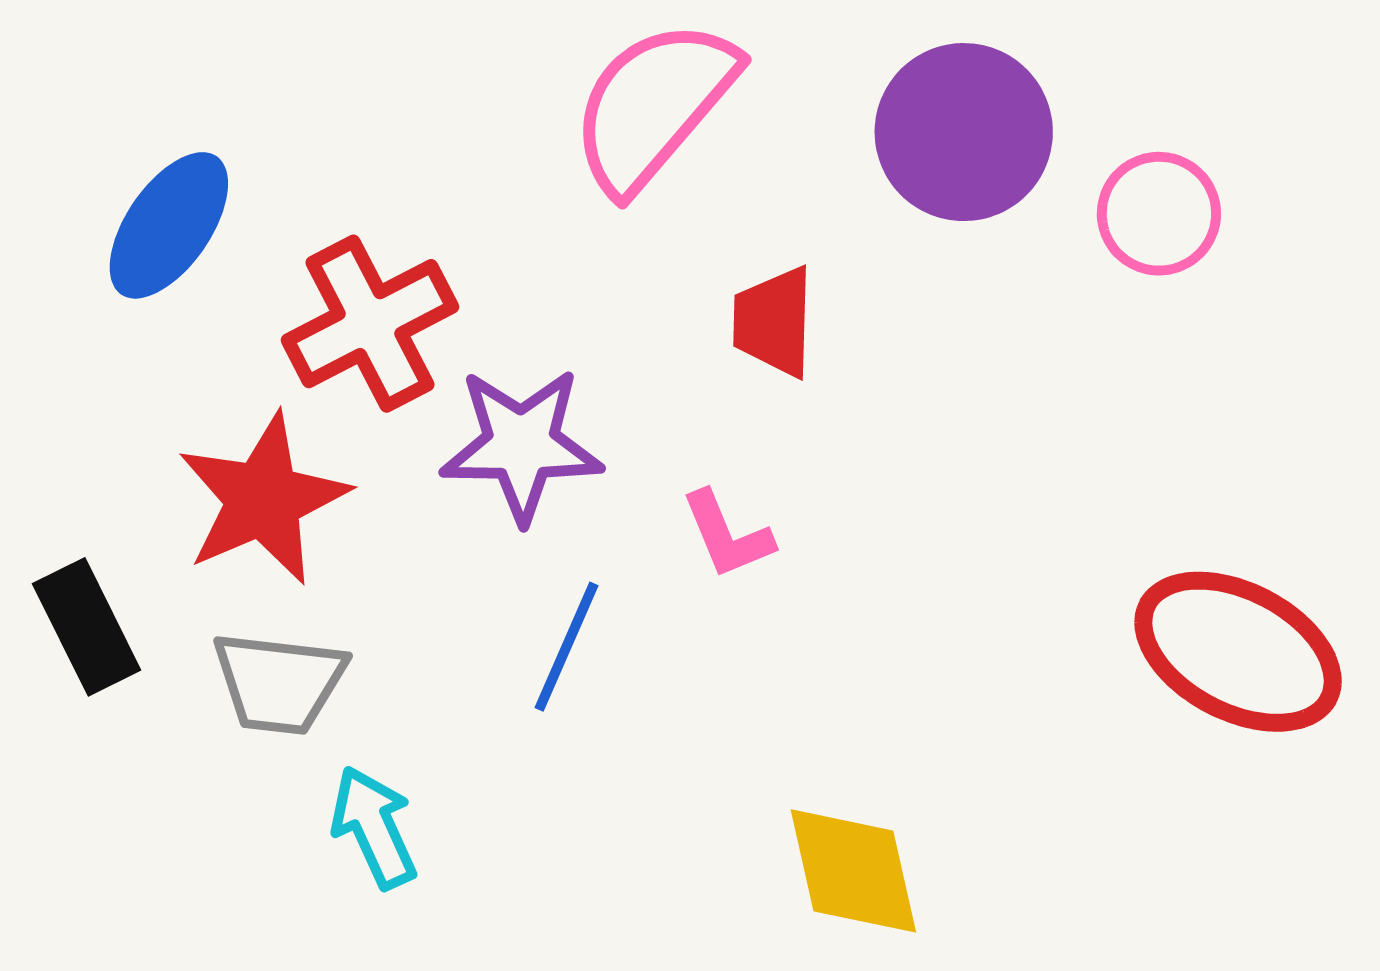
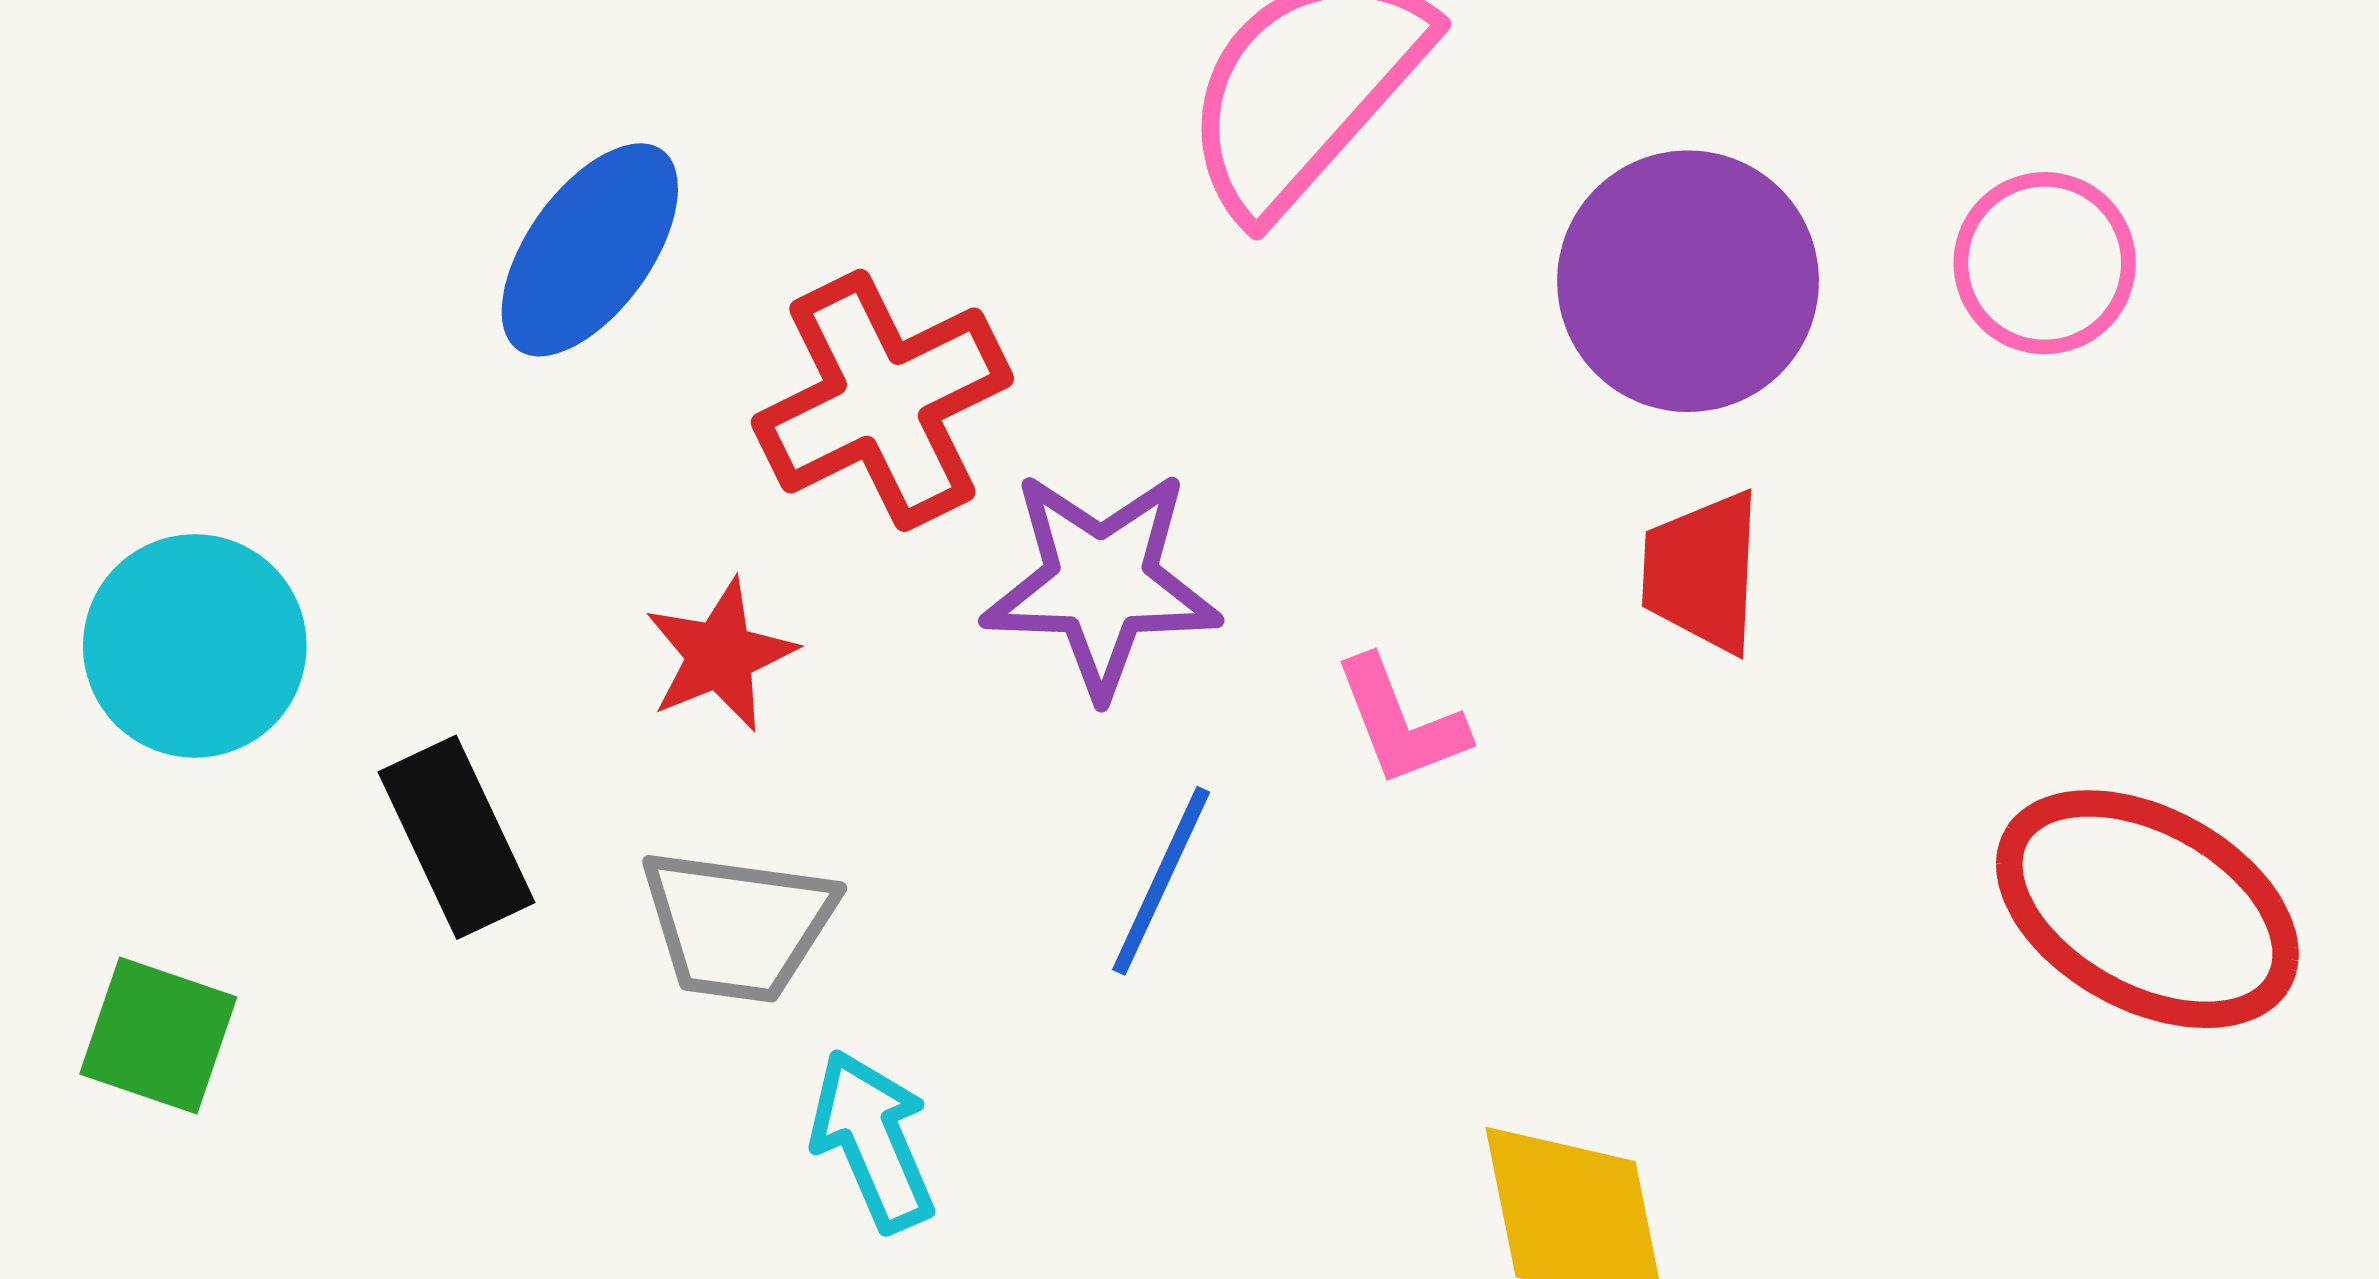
purple circle: (964, 132) -> (1688, 281), moved
red trapezoid: (774, 322) -> (1702, 572), moved
red star: (263, 499) -> (720, 655), size x0.6

